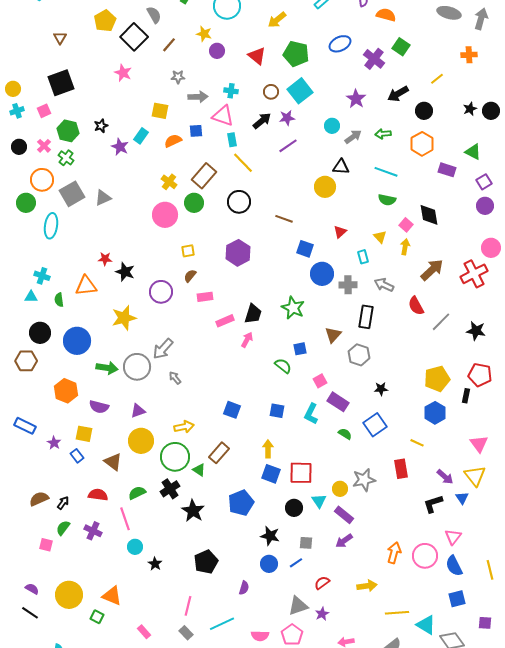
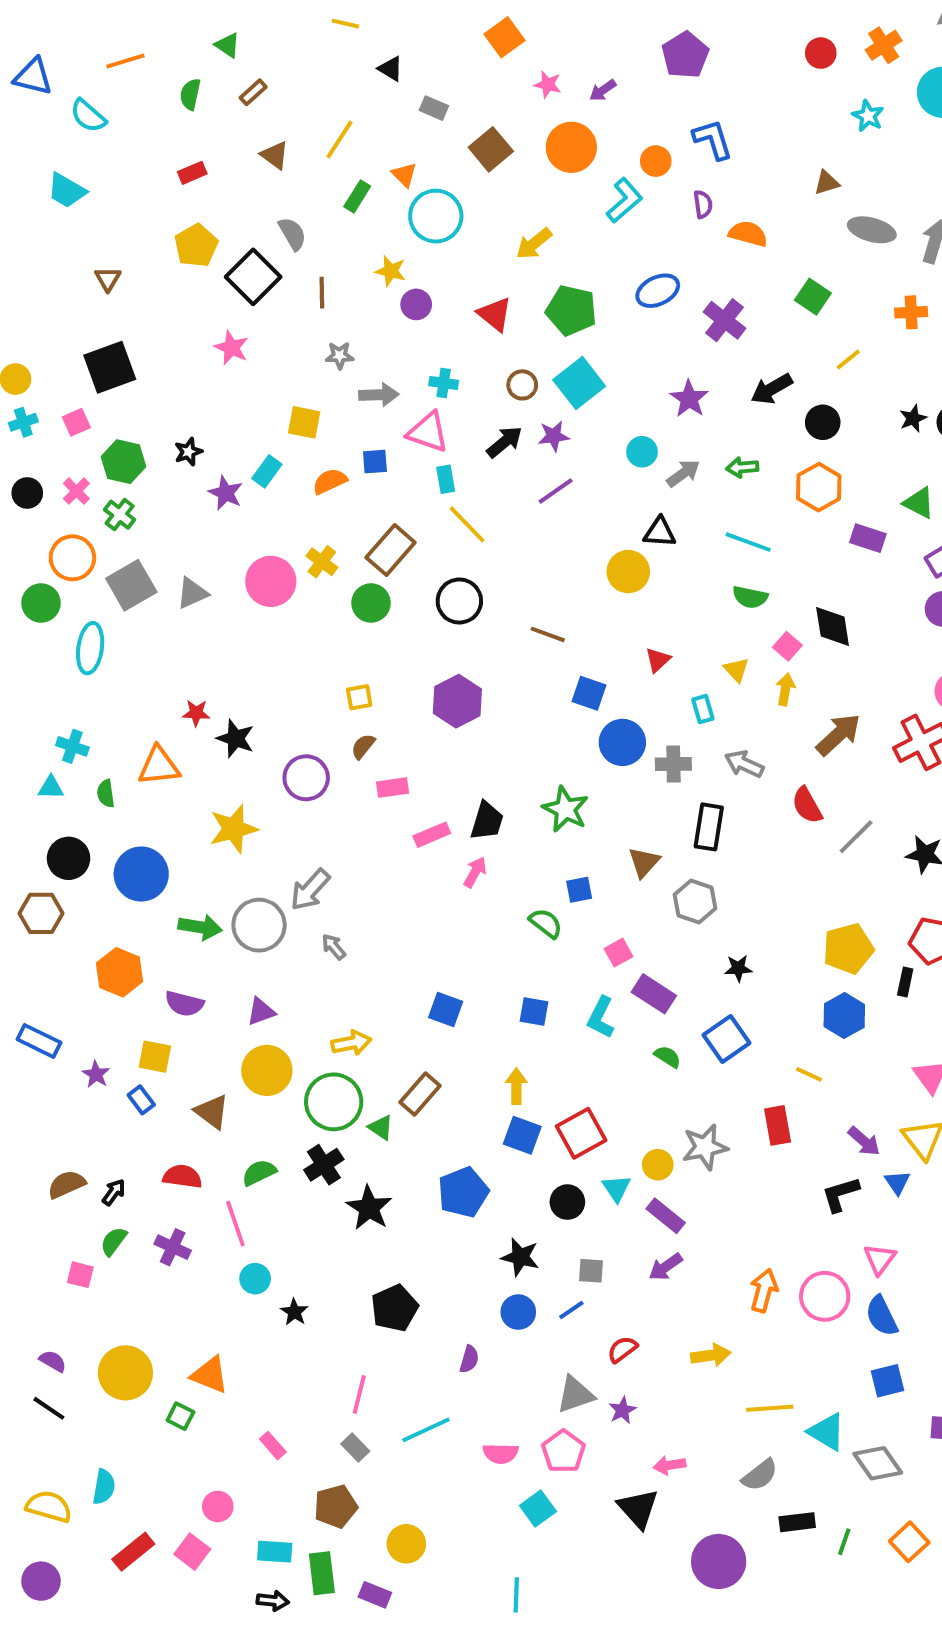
brown line: (169, 45) -> (322, 293), turned -42
green square: (401, 47) -> (813, 297), moved
pink circle: (165, 215) -> (271, 581), moved
red square: (301, 473) -> (581, 1133), turned -30

